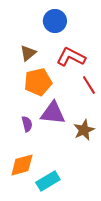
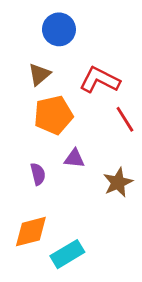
blue circle: (55, 21) -> (59, 29), moved
purple triangle: (53, 113) -> (74, 159), size x0.6

